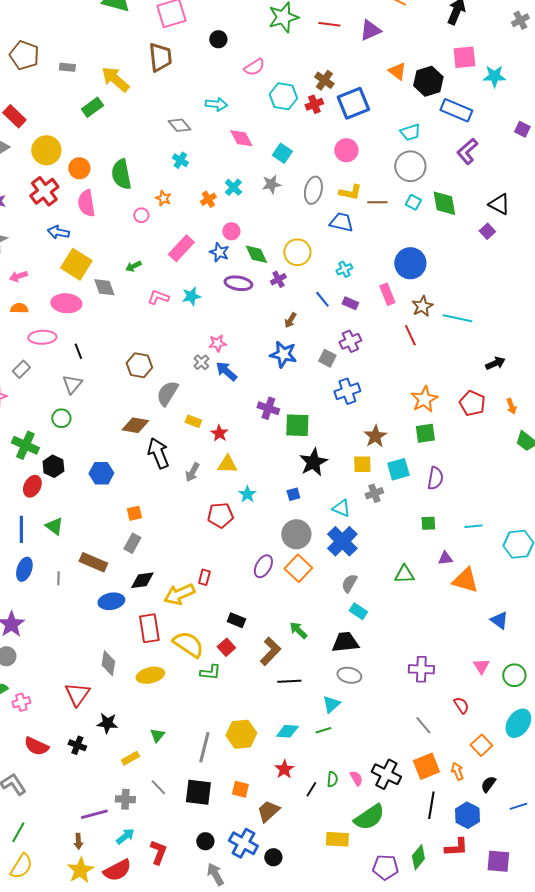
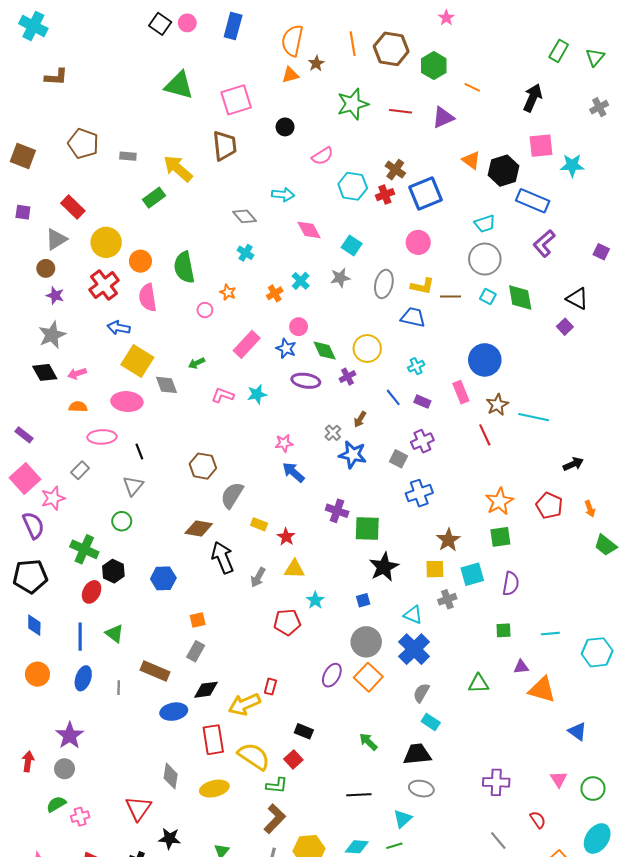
purple square: (522, 129) -> (601, 252), moved
gray cross: (201, 362) -> (333, 433), moved
brown L-shape: (270, 651) -> (275, 819), moved

